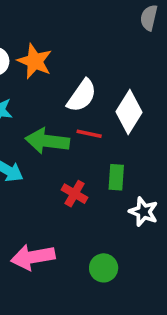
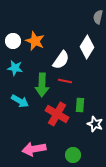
white diamond: (129, 112) -> (87, 47), moved
green arrow: (47, 141) -> (42, 85), turned -95
red cross: (75, 194) -> (57, 114), size x1.6

